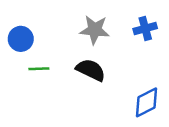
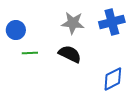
blue cross: (145, 28) -> (112, 22), size x1.4

